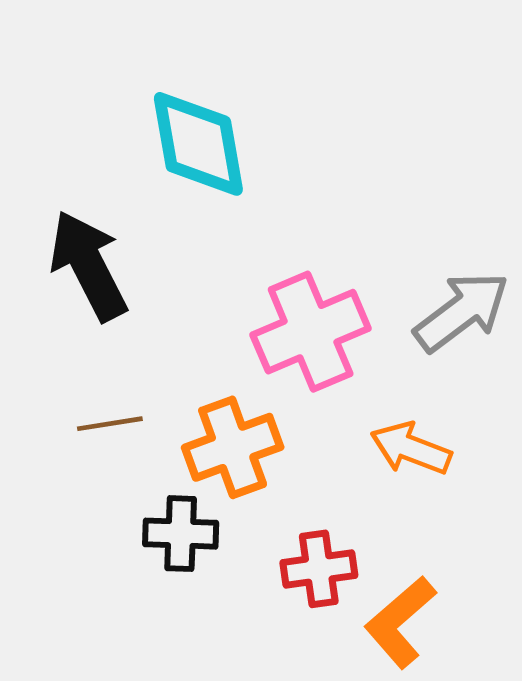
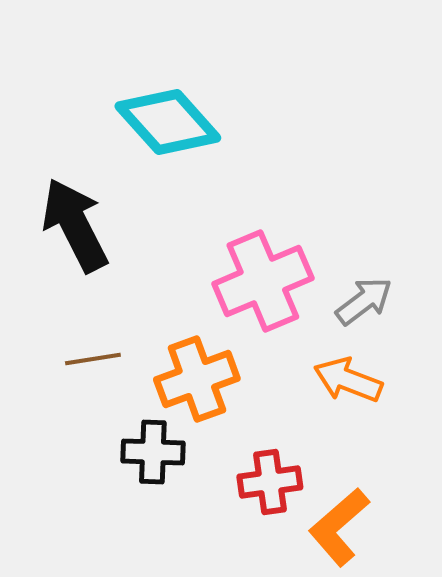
cyan diamond: (198, 144) -> (168, 122), turned -32
gray arrow: (462, 312) -> (364, 301), moved, size x0.7

